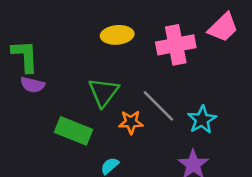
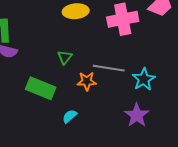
green triangle: (103, 92) -> (65, 57), size x0.6
gray line: (158, 106) -> (109, 68), turned -36

